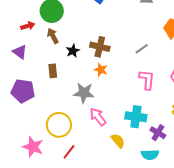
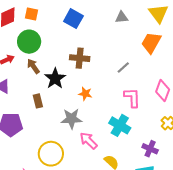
brown cross: (100, 47) -> (80, 58), moved
black star: (73, 51) -> (55, 78), size x1.5
cyan cross: (136, 117) -> (120, 125), moved, turned 30

